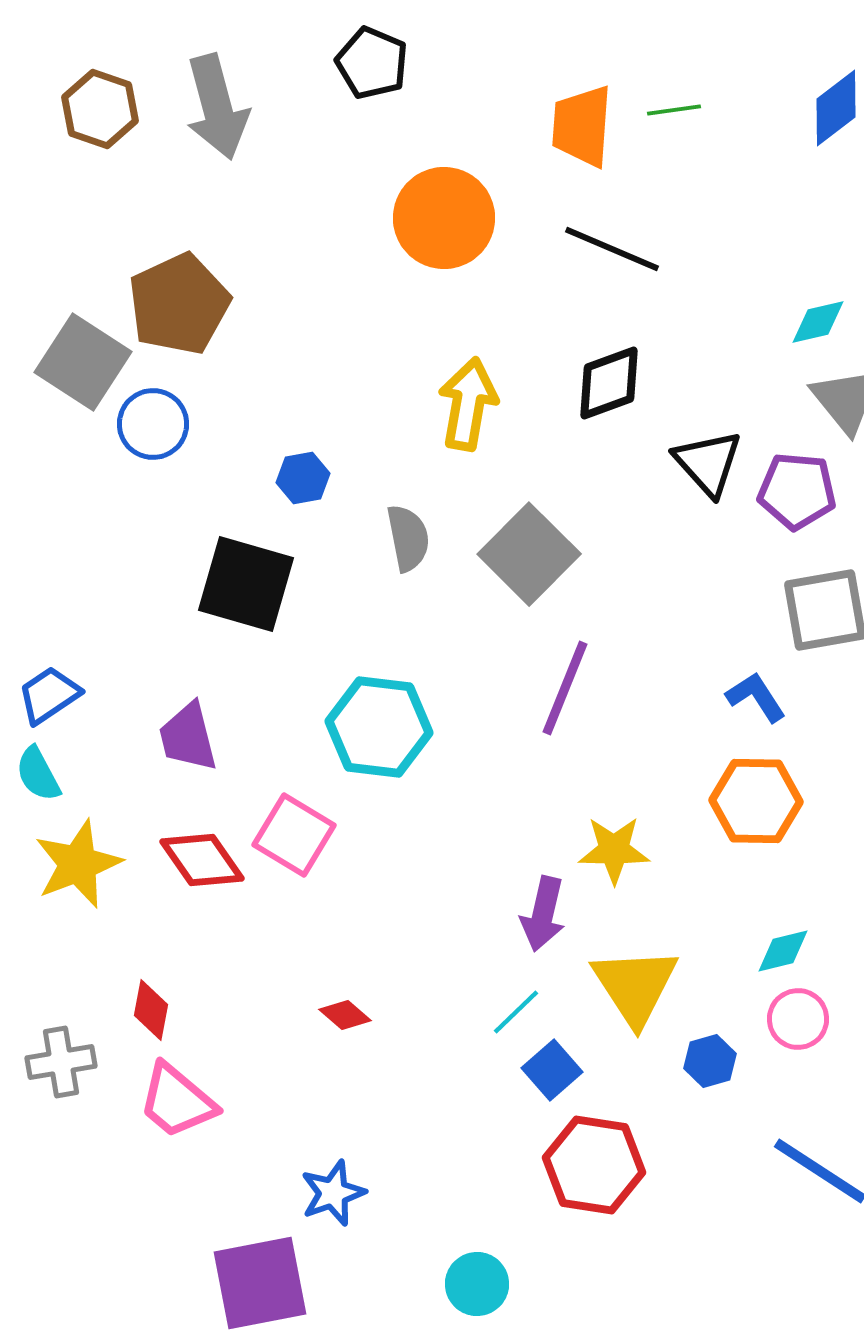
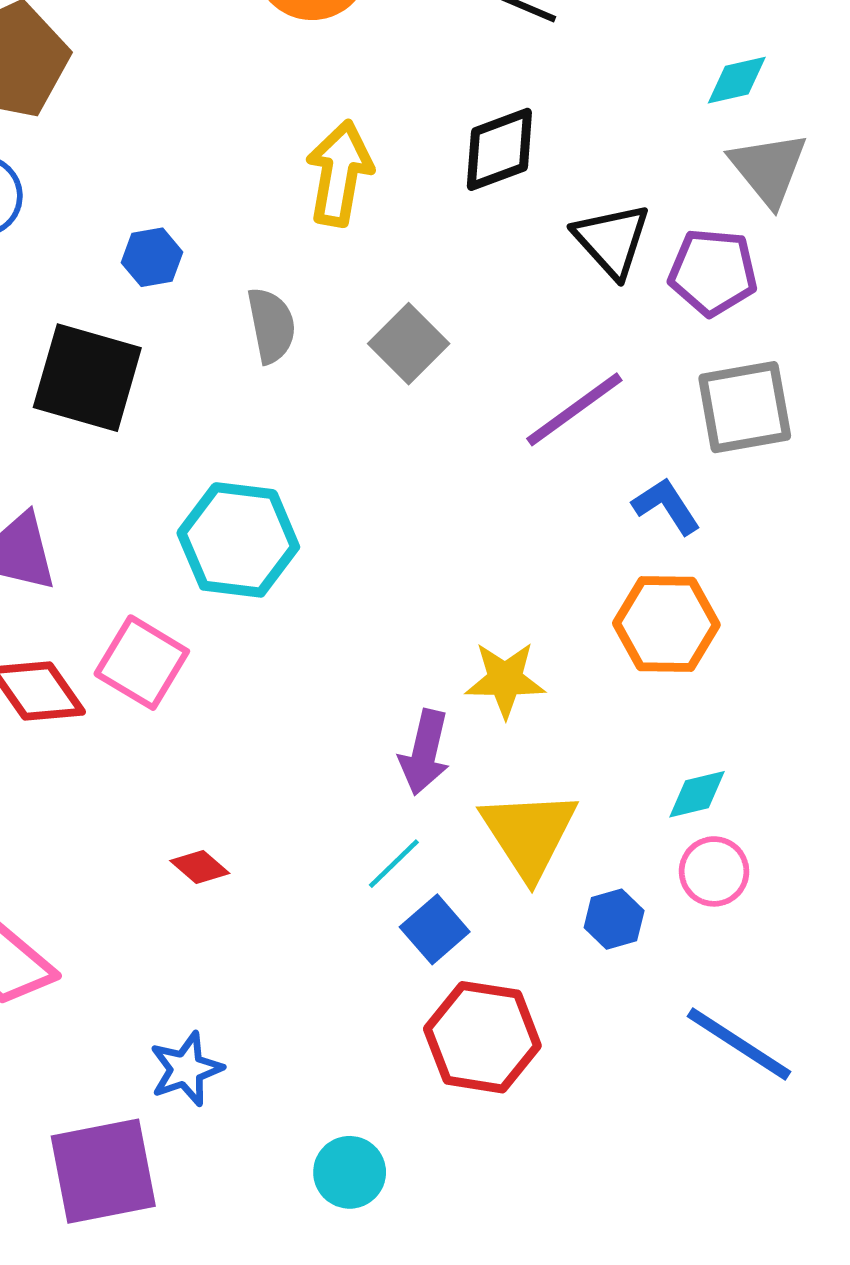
gray square: (529, 554) -> (409, 344), size x0.7
purple line: (565, 688) -> (574, 409), moved, turned 32

